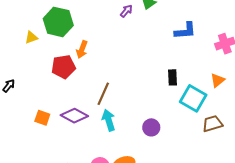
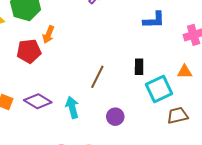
orange triangle: (218, 80) -> (185, 72), turned 35
brown line: (103, 94) -> (97, 77), moved
cyan square: (193, 98) -> (159, 89), turned 32

